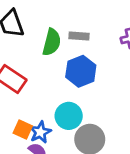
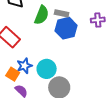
blue hexagon: (81, 71) -> (66, 28), moved
blue star: (40, 132) -> (24, 66), moved

